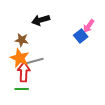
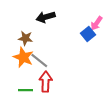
gray line: (35, 61) -> (39, 60), turned 54
red arrow: (24, 72) -> (46, 82), moved

